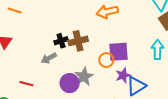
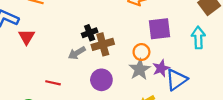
brown cross: (78, 41) -> (103, 44), moved
purple square: (119, 52) -> (159, 29), moved
gray star: (84, 77) -> (140, 69), moved

